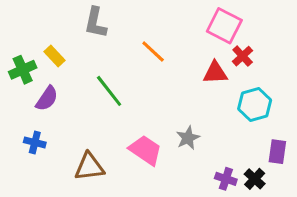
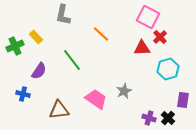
purple semicircle: (47, 98) -> (39, 71), moved

